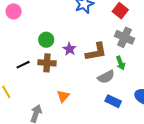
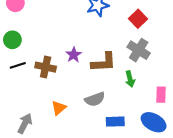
green circle: (46, 40) -> (12, 40), moved
gray semicircle: (106, 77) -> (95, 99), moved
blue rectangle: (113, 101) -> (115, 122), turned -35

